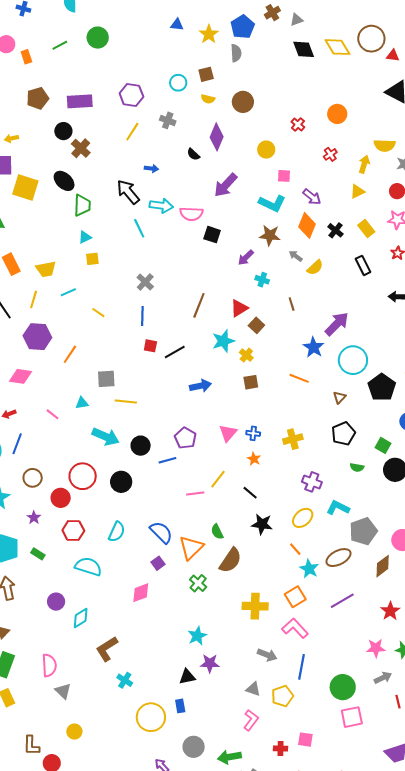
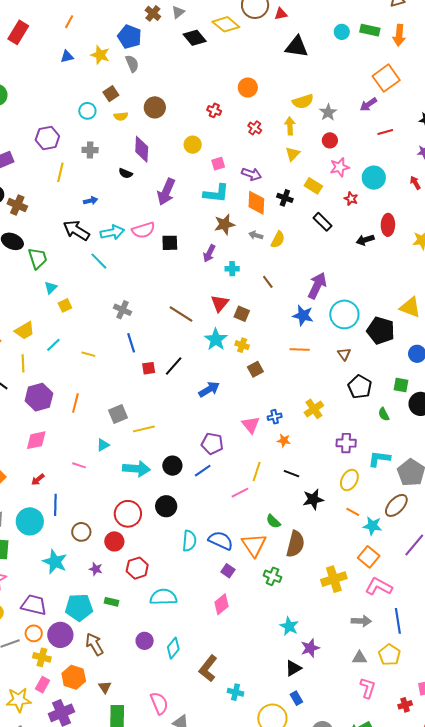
brown line: (199, 305) -> (181, 314), turned -60
green semicircle: (357, 467) -> (384, 414), turned 72
cyan semicircle: (117, 532) -> (189, 541), moved

